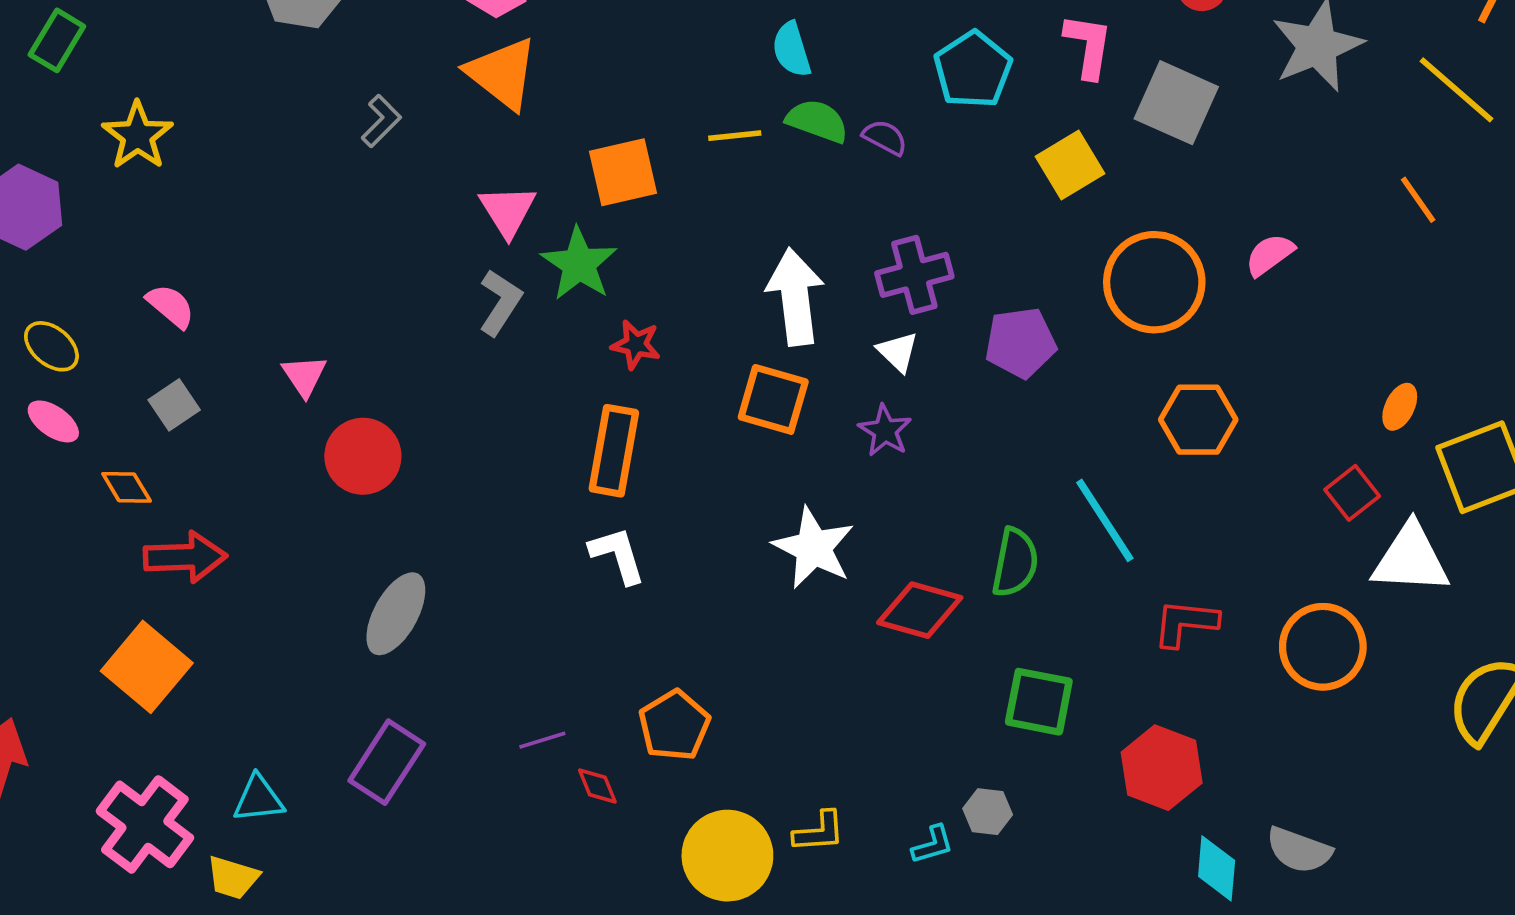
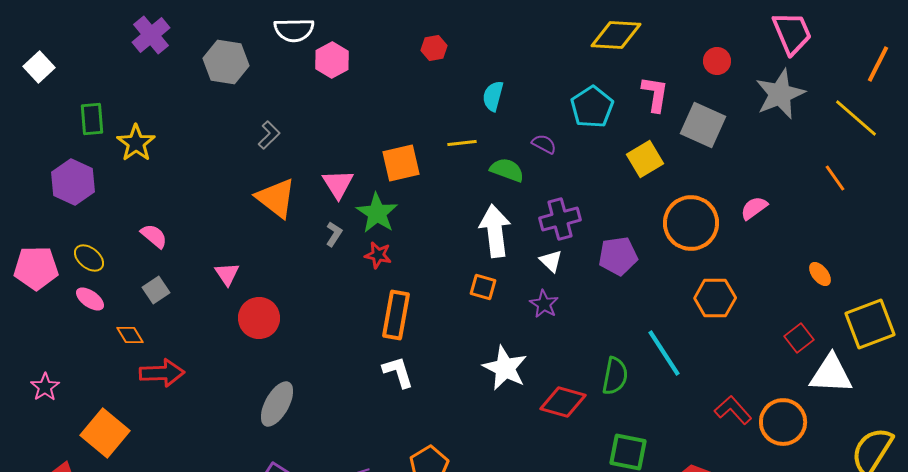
green rectangle: (57, 40) -> (92, 119), moved, turned -36
cyan semicircle: (792, 50) -> (493, 96), turned 32
orange triangle: (502, 73) -> (276, 198), moved
green semicircle: (817, 121) -> (507, 170), moved
gray L-shape: (500, 302) -> (334, 234), size x0.7
red star: (636, 344) -> (378, 255), moved
orange square: (773, 399) -> (483, 287), size x0.7
orange ellipse: (1400, 407) -> (820, 274), moved, turned -65
red L-shape: (1185, 623) -> (733, 410), moved, turned 42
orange square: (147, 667) -> (105, 433), moved

